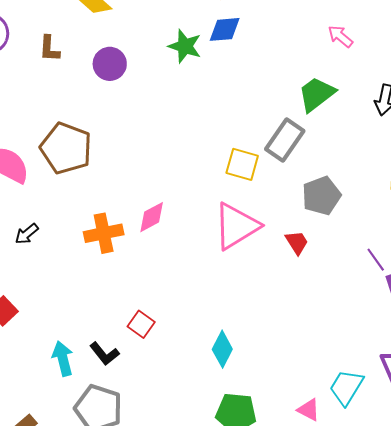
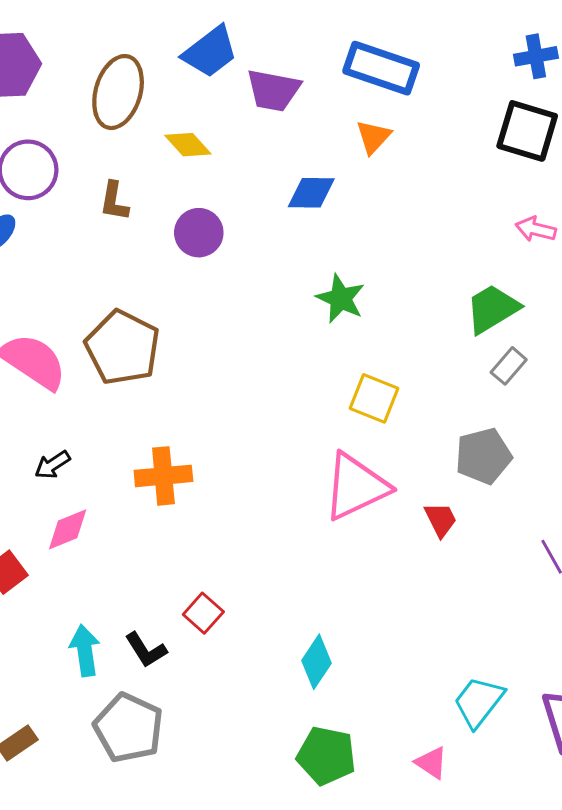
blue diamond: (225, 29) -> (311, 193), moved
pink arrow: (340, 36) -> (536, 229), turned -32
green star: (185, 46) -> (341, 299), moved
gray rectangle: (285, 140) -> (509, 366), moved, size x0.6
pink diamond: (152, 217) -> (68, 529), moved
cyan trapezoid: (346, 387) -> (479, 702), moved

